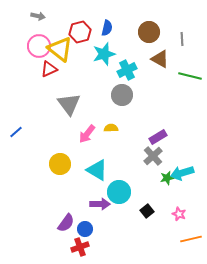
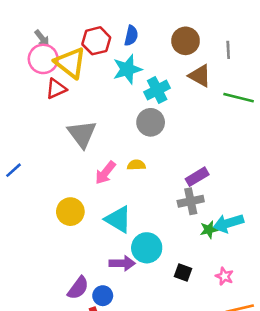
gray arrow: (38, 16) -> (42, 38), moved, turned 40
gray cross: (153, 156) -> (191, 201), turned 30
black square: (147, 211) -> (183, 272), turned -32

